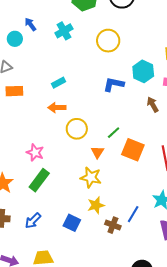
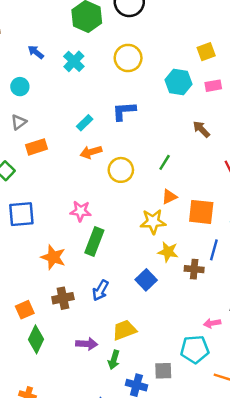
blue arrow: (30, 24) -> (36, 52), moved
blue L-shape: (114, 84) -> (124, 111), moved
brown arrow: (153, 105) -> (201, 129), moved
orange square: (133, 150) -> (201, 212), moved
orange triangle: (97, 152) -> (169, 197), moved, turned 48
yellow star: (96, 205) -> (168, 252), turned -30
blue square: (72, 223) -> (146, 280), turned 36

